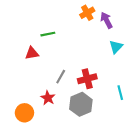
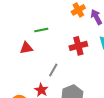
red cross: (87, 79) -> (78, 46), moved

